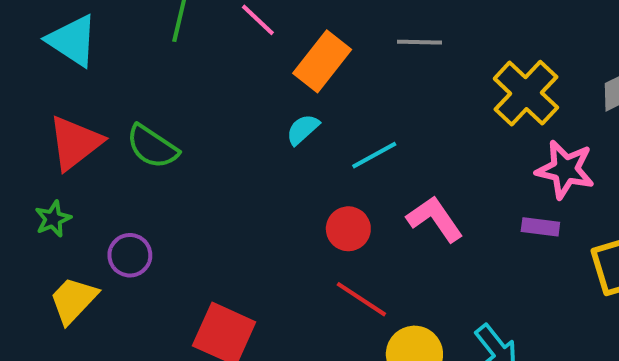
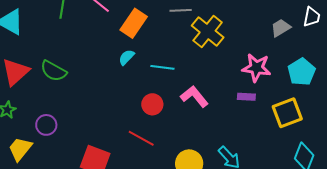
yellow cross: (526, 93) -> (208, 32), moved
cyan line: (374, 155) -> (162, 67), turned 40
red line: (361, 299) -> (141, 138), moved

